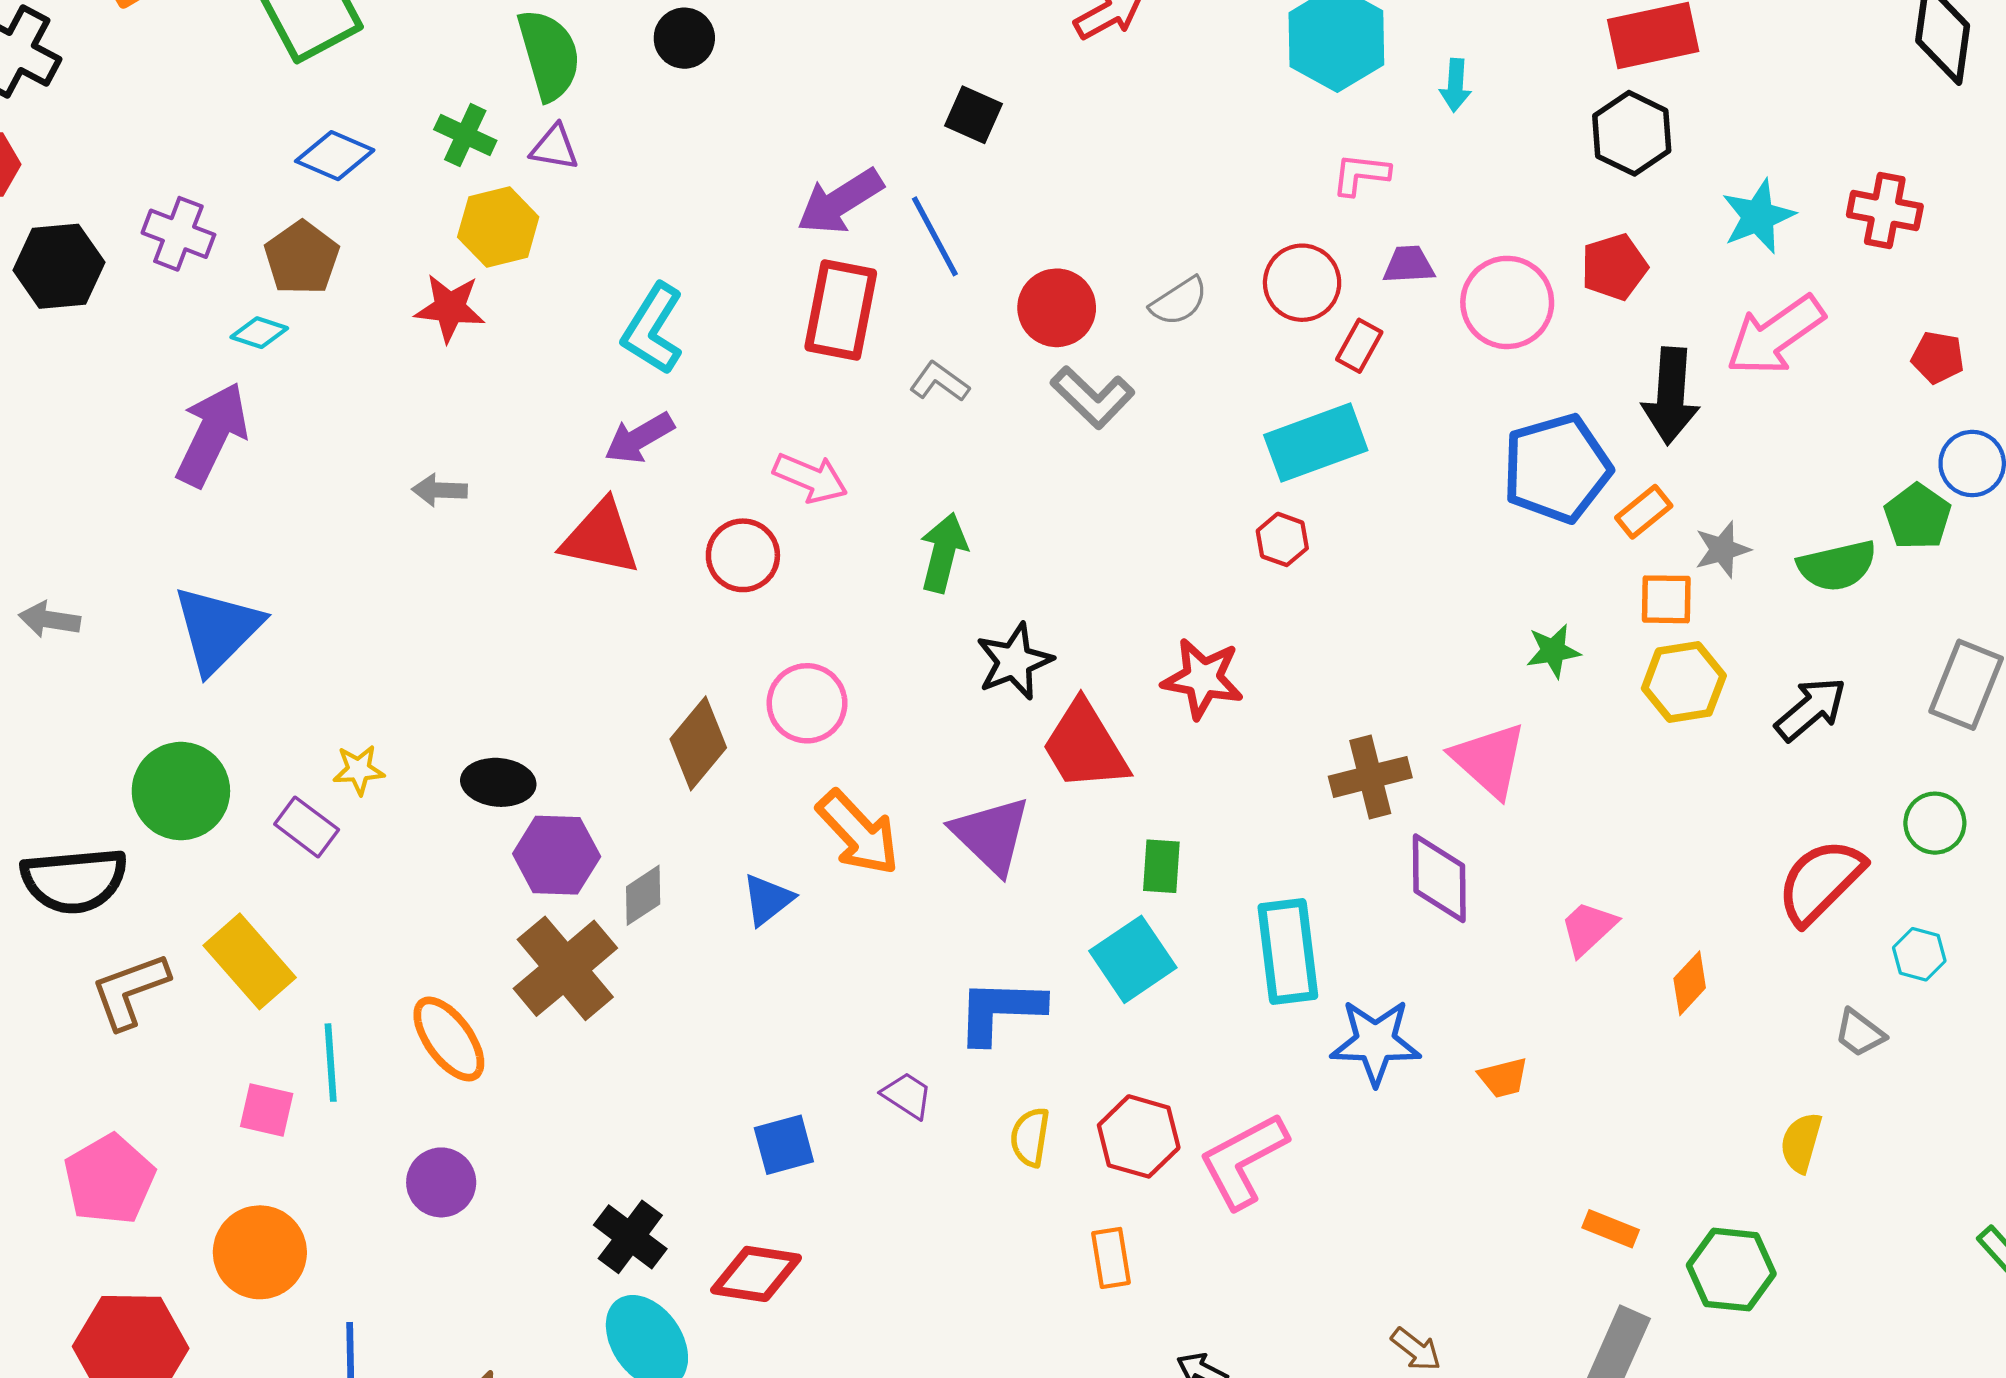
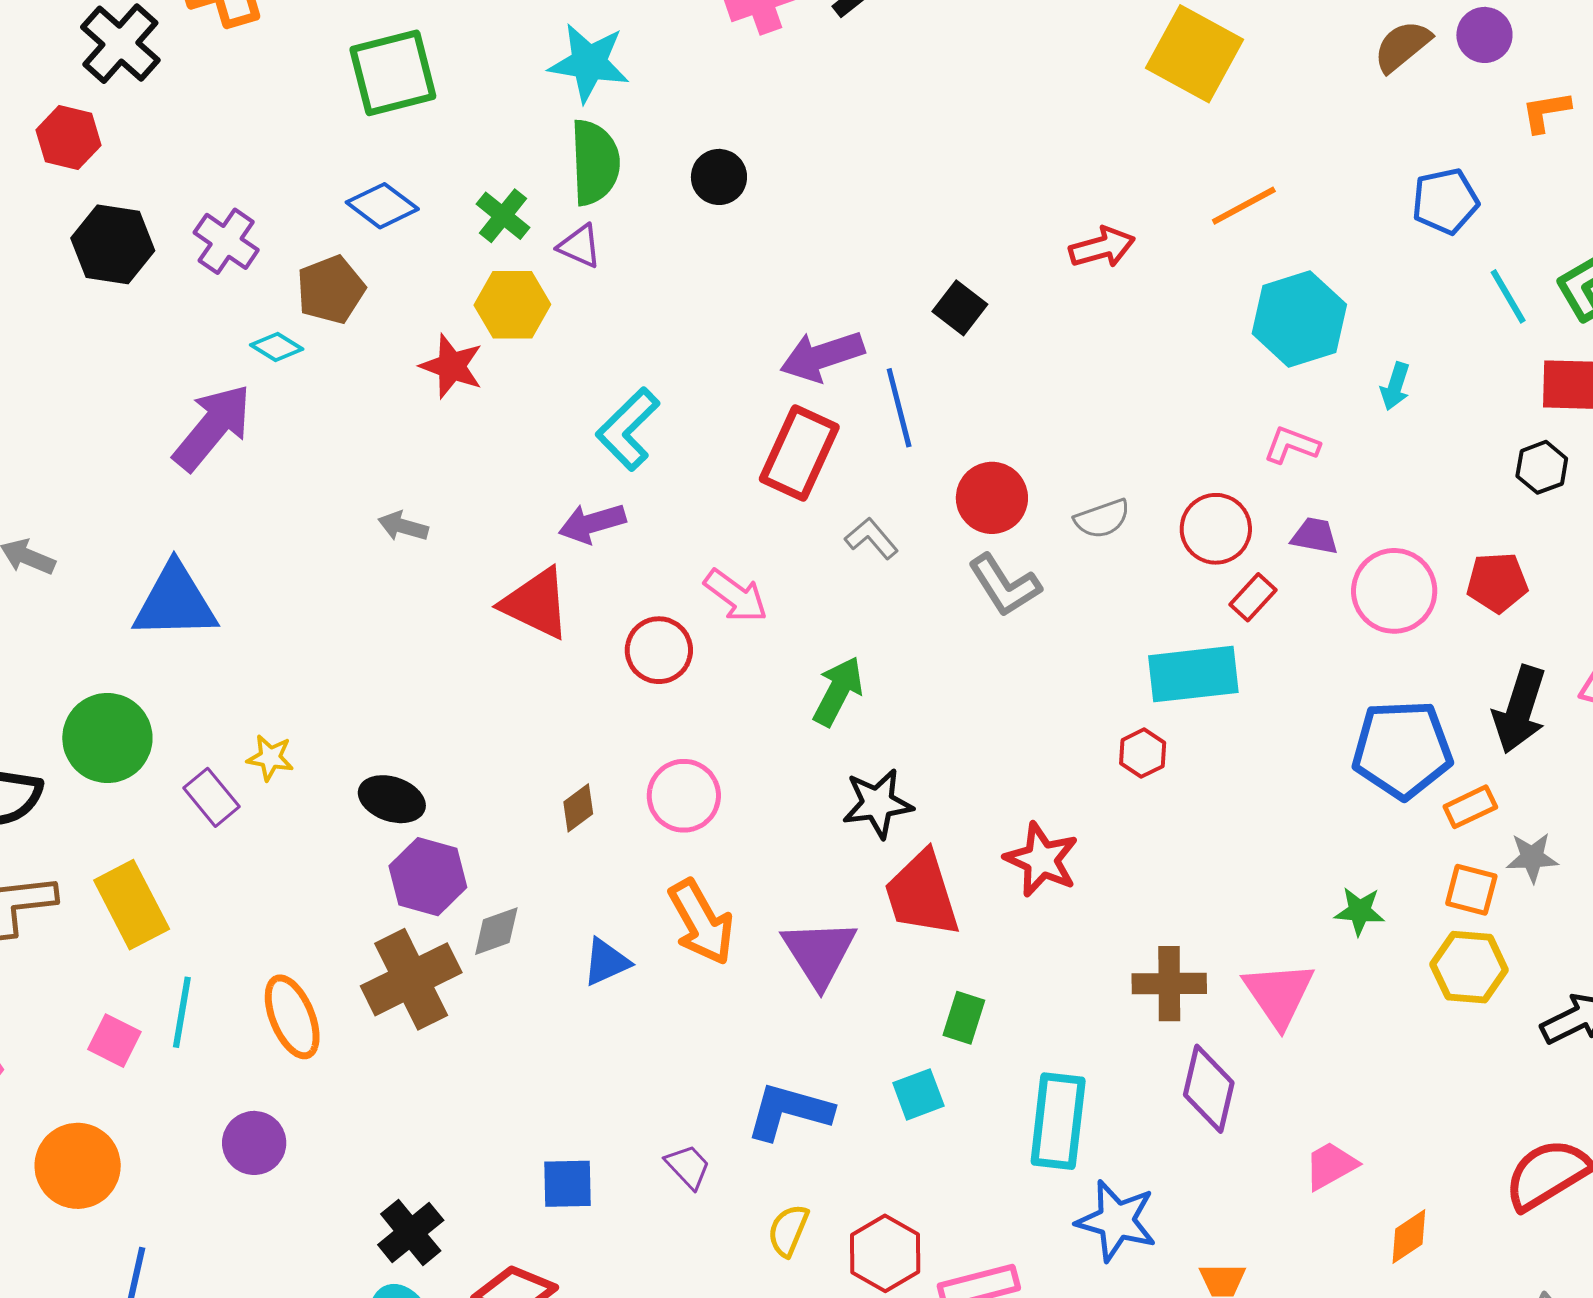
black hexagon: (1632, 133) -> (1542, 467), size x0.7
blue triangle: (217, 629) -> (175, 602), turned 30
brown diamond: (698, 743) -> (578, 808), size x0.6
cyan square: (1133, 959) -> (918, 1094), size x0.7

